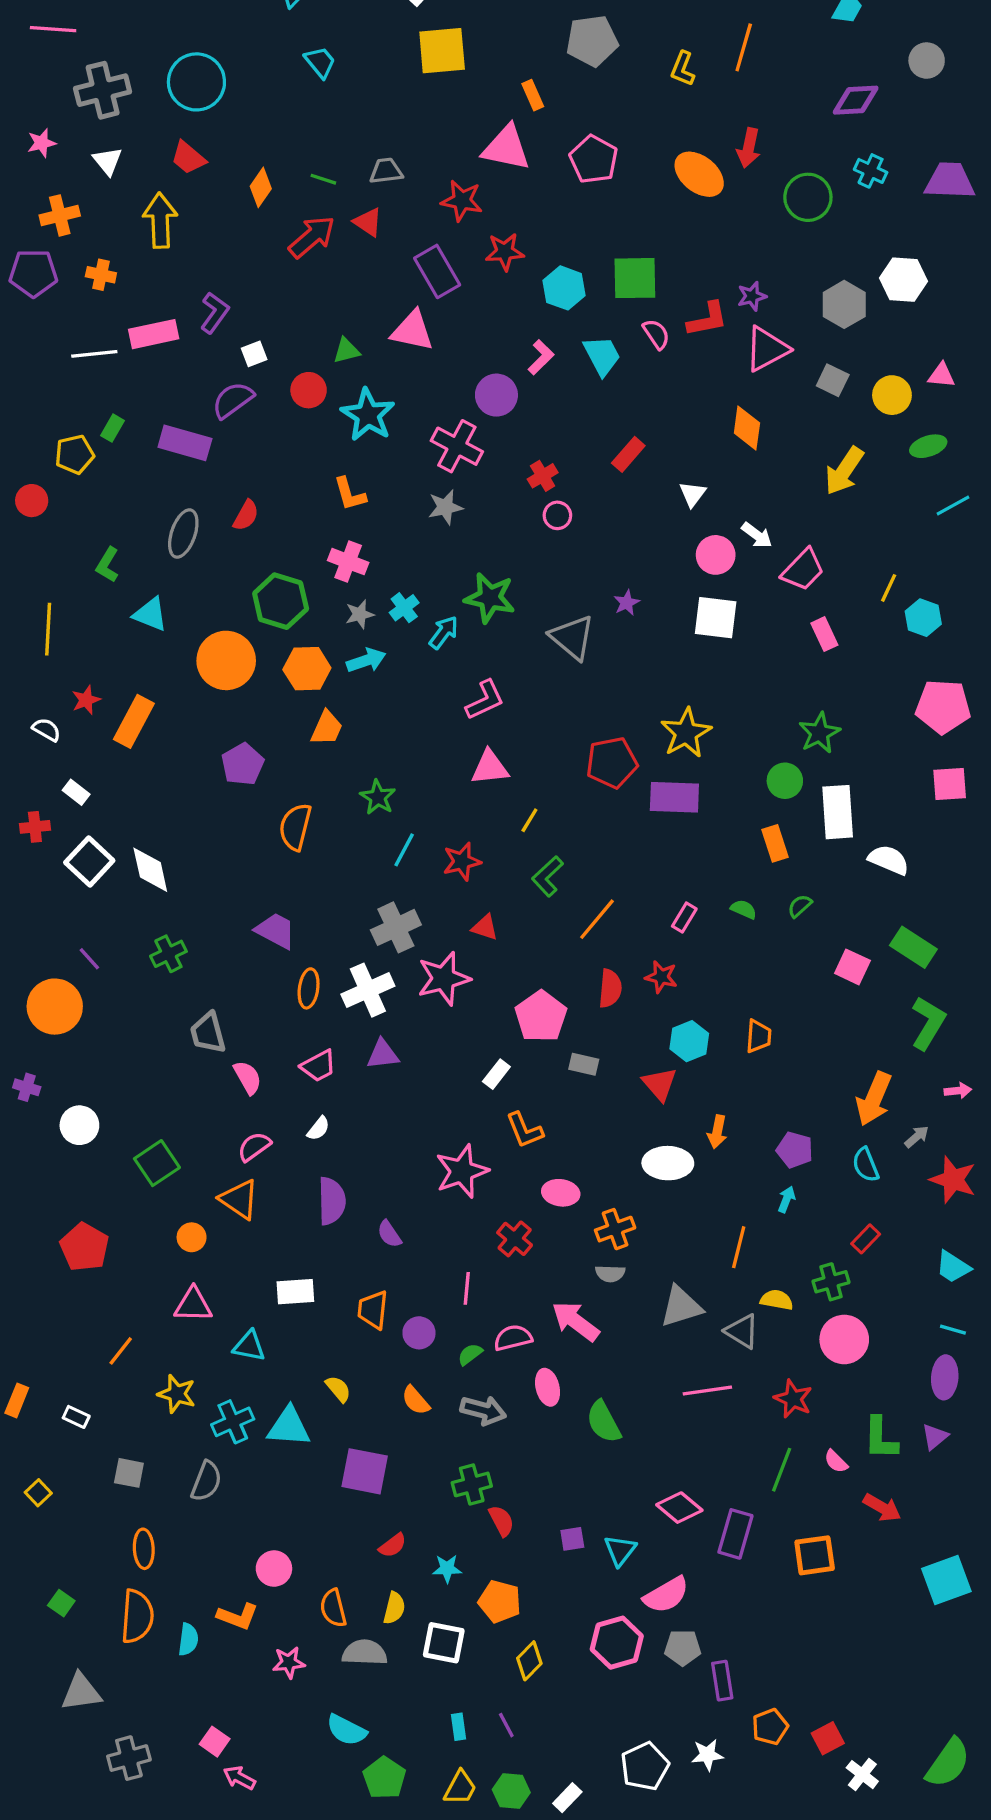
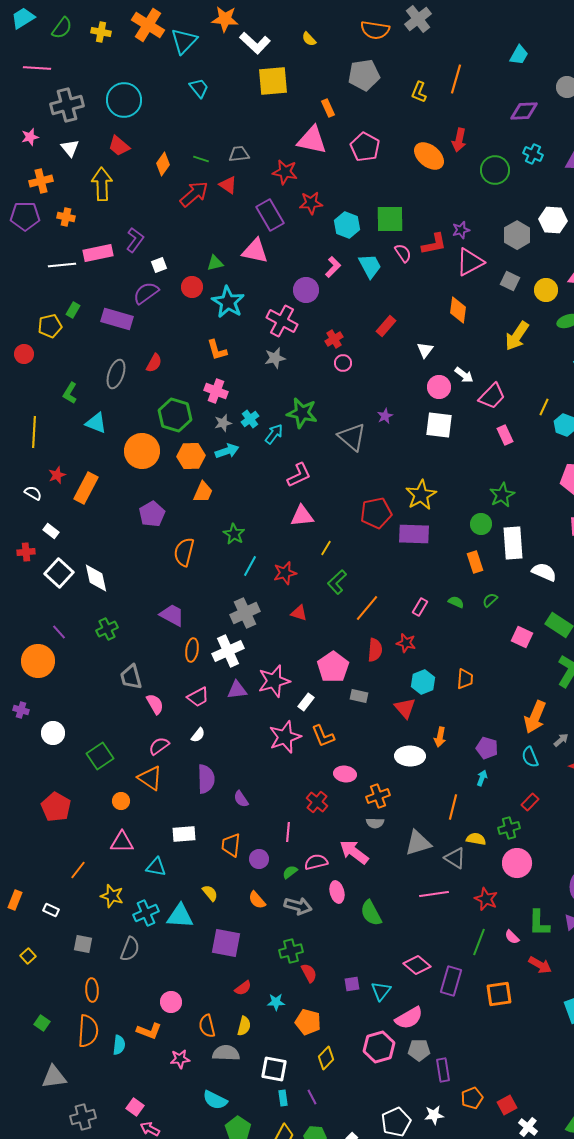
pink star: (444, 979) -> (274, 681), moved
pink star: (462, 1171) -> (285, 737), moved
white square: (444, 1643) -> (274, 1069), moved

